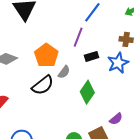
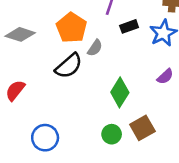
green diamond: (87, 92) -> (120, 92), moved
purple semicircle: (116, 119) -> (165, 77), moved

